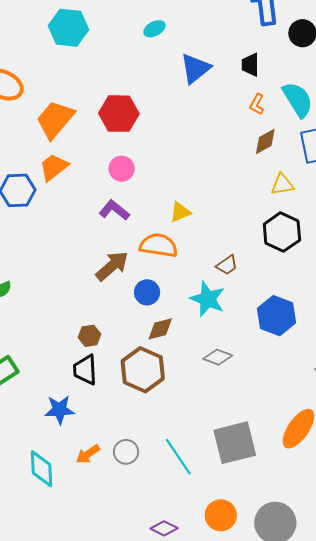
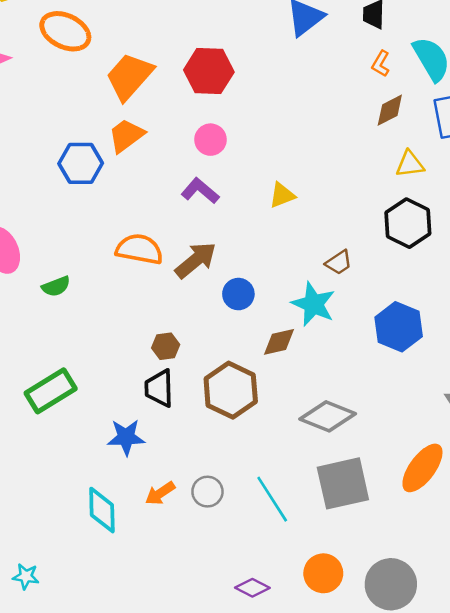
orange semicircle: (159, 245) -> (139, 249), moved
brown diamond: (160, 329) -> (279, 342), moved
gray diamond: (218, 357) -> (328, 416), moved, size x1.5

